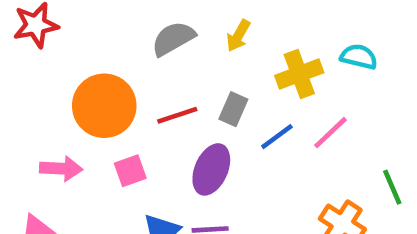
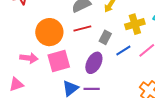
red line: (177, 115) -> (82, 28), moved
pink square: (130, 171) -> (59, 61), size x1.6

